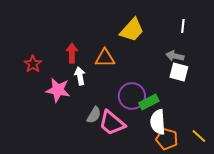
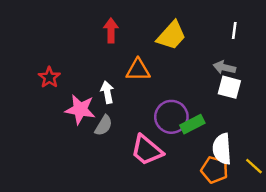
red arrow: (72, 53) -> (111, 31), moved
gray semicircle: (94, 115) -> (104, 125), moved
white semicircle: (158, 122) -> (222, 149), moved

